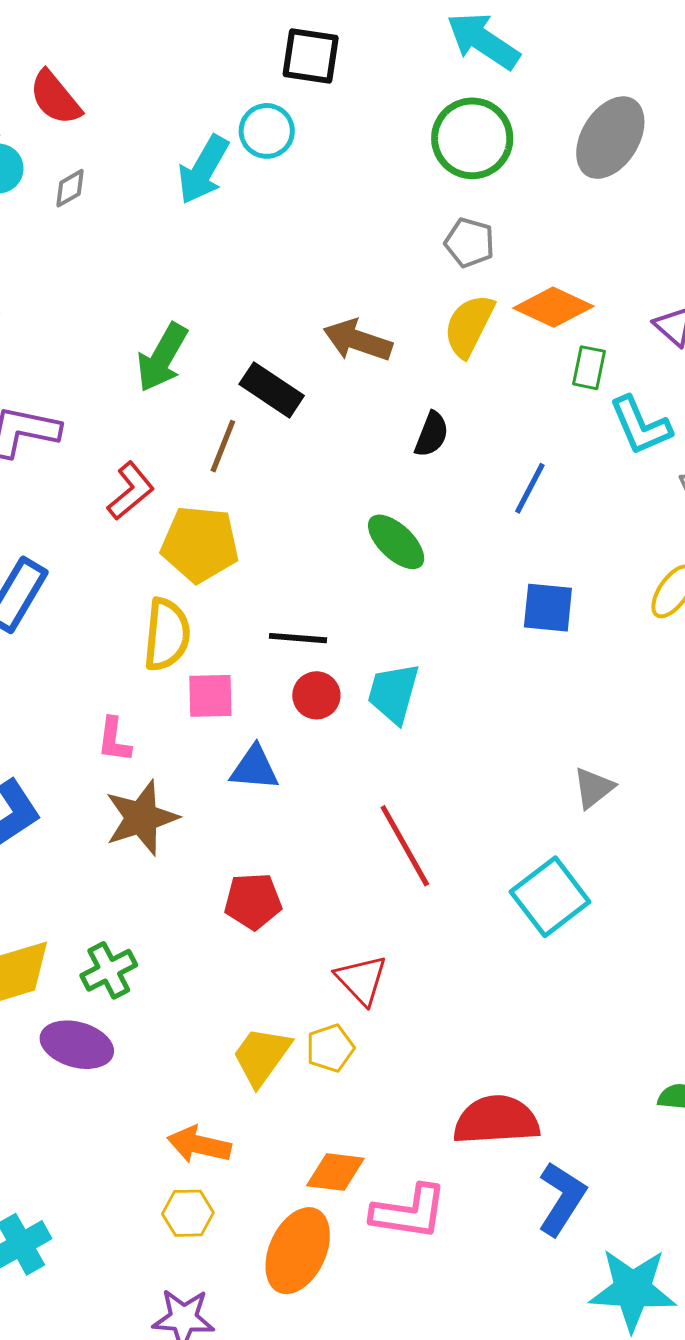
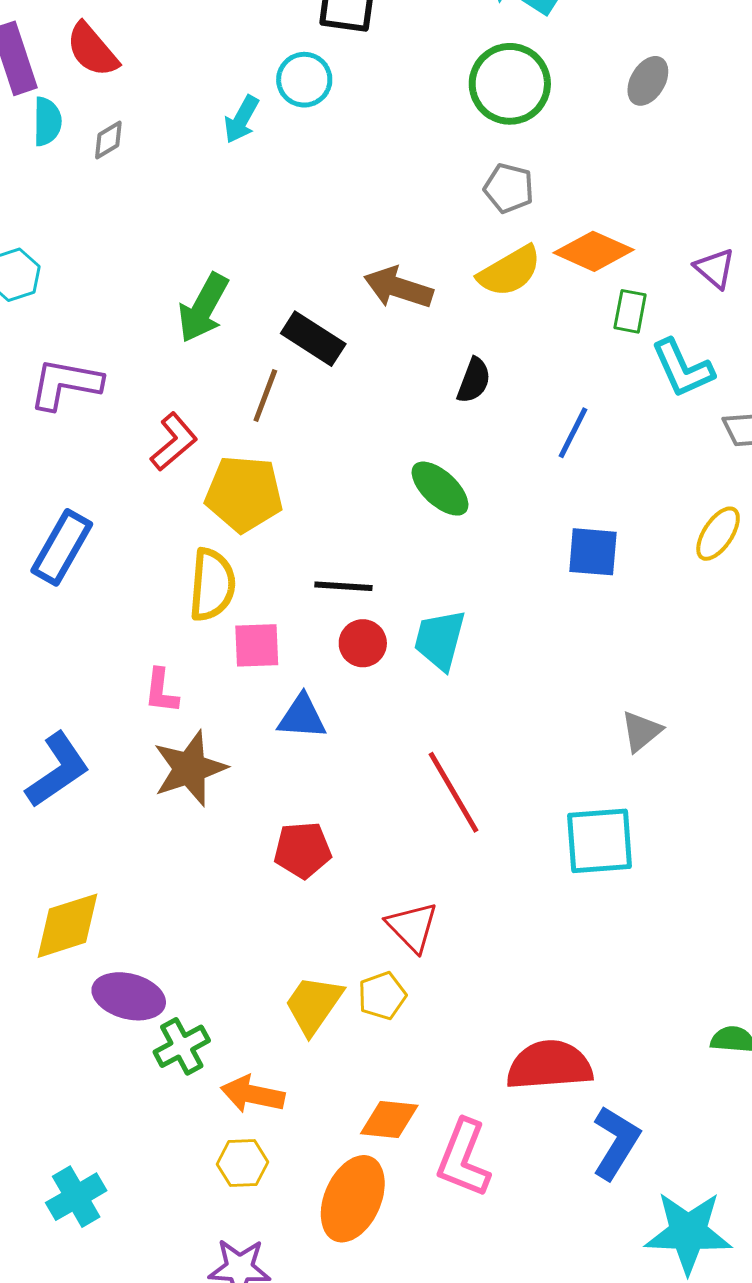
gray ellipse: (610, 138) -> (648, 81), size x0.6
cyan arrow: (203, 170) -> (241, 119), size x0.7
yellow semicircle: (469, 326) -> (510, 271), turned -146
cyan square: (550, 897) -> (600, 841), turned 34
green cross: (109, 970) -> (182, 1046), moved
pink L-shape: (409, 1212) -> (464, 1158), turned 104

